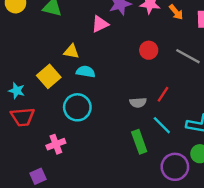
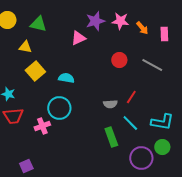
yellow triangle: (71, 51) -> (25, 47), moved
yellow square: (49, 76) -> (35, 71), moved
pink cross: (56, 144) -> (42, 126), moved

